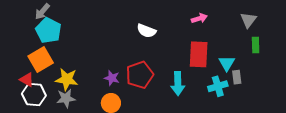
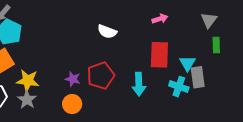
gray rectangle: (237, 77) -> (198, 77), size x1.5
cyan cross: (218, 86) -> (179, 87), turned 36
gray star: (66, 98) -> (27, 100), turned -30

